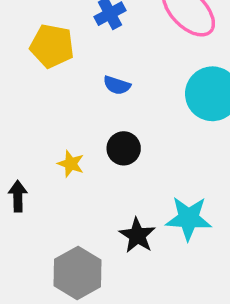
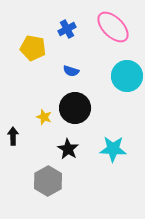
black circle: (124, 148) -> (75, 108), size x1.6
black star: (137, 235) -> (68, 149), moved

